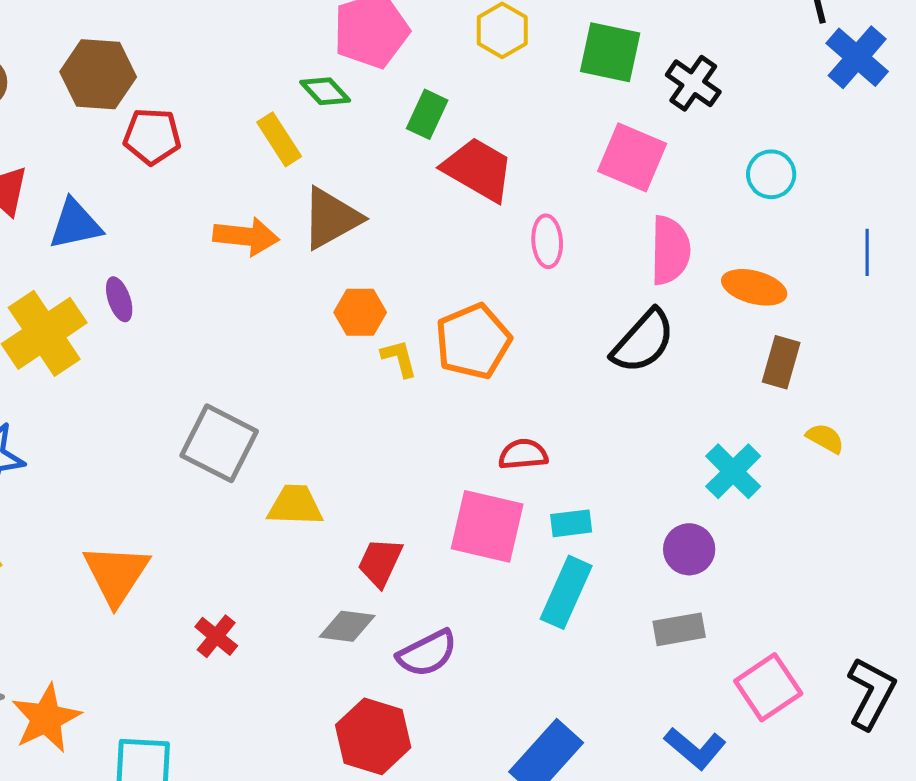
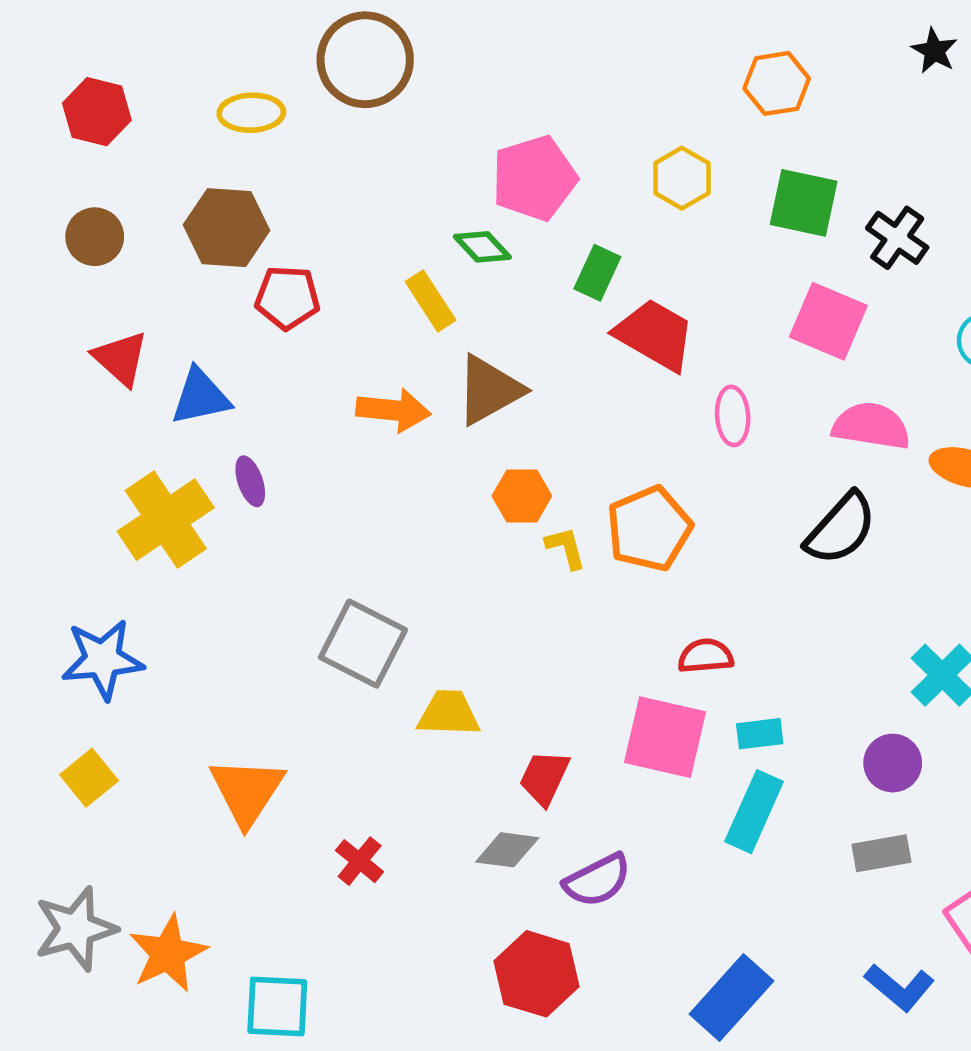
pink semicircle: (670, 250) -> (871, 426), turned -82

